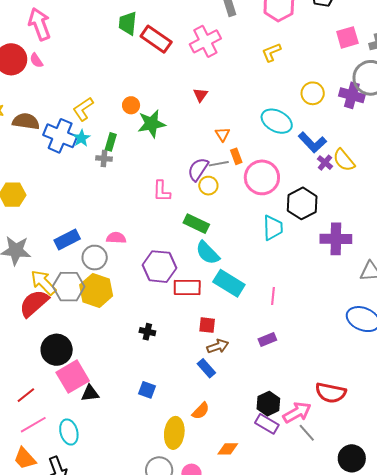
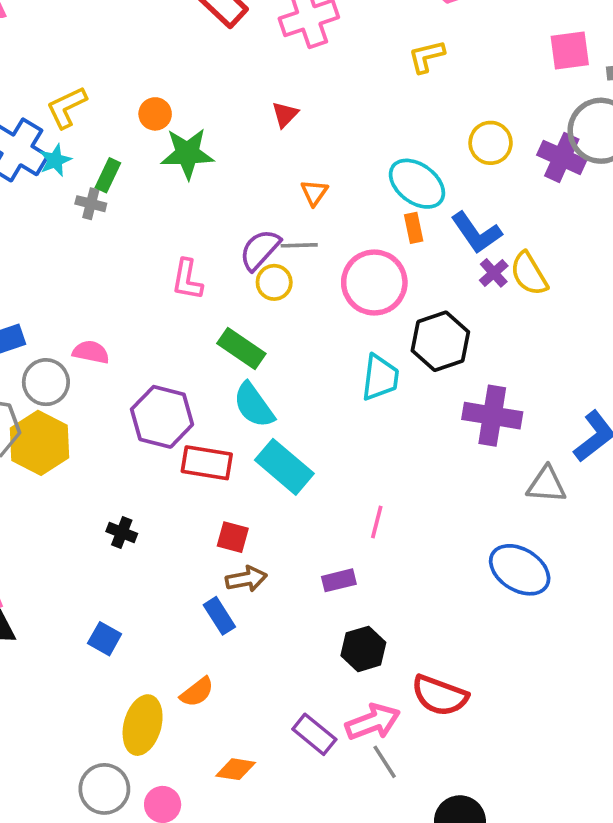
orange rectangle: (236, 156) -> (414, 228), moved
pink line: (273, 296) -> (377, 522), moved
black hexagon: (268, 404) -> (363, 649), moved

